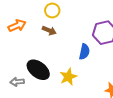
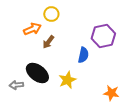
orange arrow: (17, 26) -> (32, 29), moved
brown arrow: (49, 31) -> (48, 42), moved, turned 104

